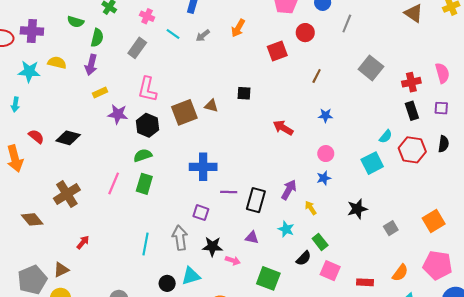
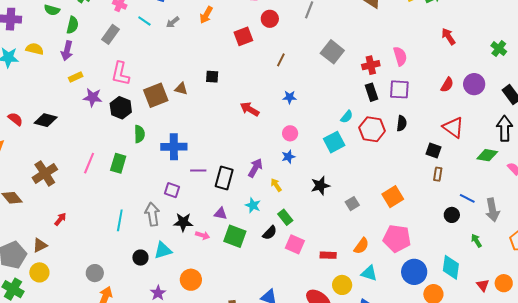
purple square: (441, 108) -> (399, 89), size x1.5
green semicircle: (143, 155) -> (139, 134), moved, turned 108
green square: (268, 278) -> (235, 236), moved

